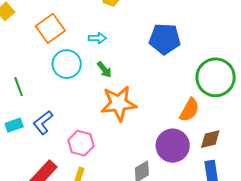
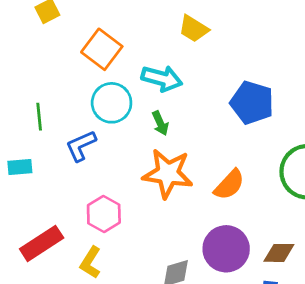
orange square: (50, 28) -> (102, 49), turned -32
cyan arrow: (97, 38) -> (162, 78), size x1.6
orange semicircle: (189, 110) -> (229, 185), moved
blue L-shape: (43, 122) -> (81, 146), moved

